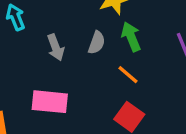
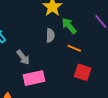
gray arrow: (56, 47) -> (23, 57), moved

